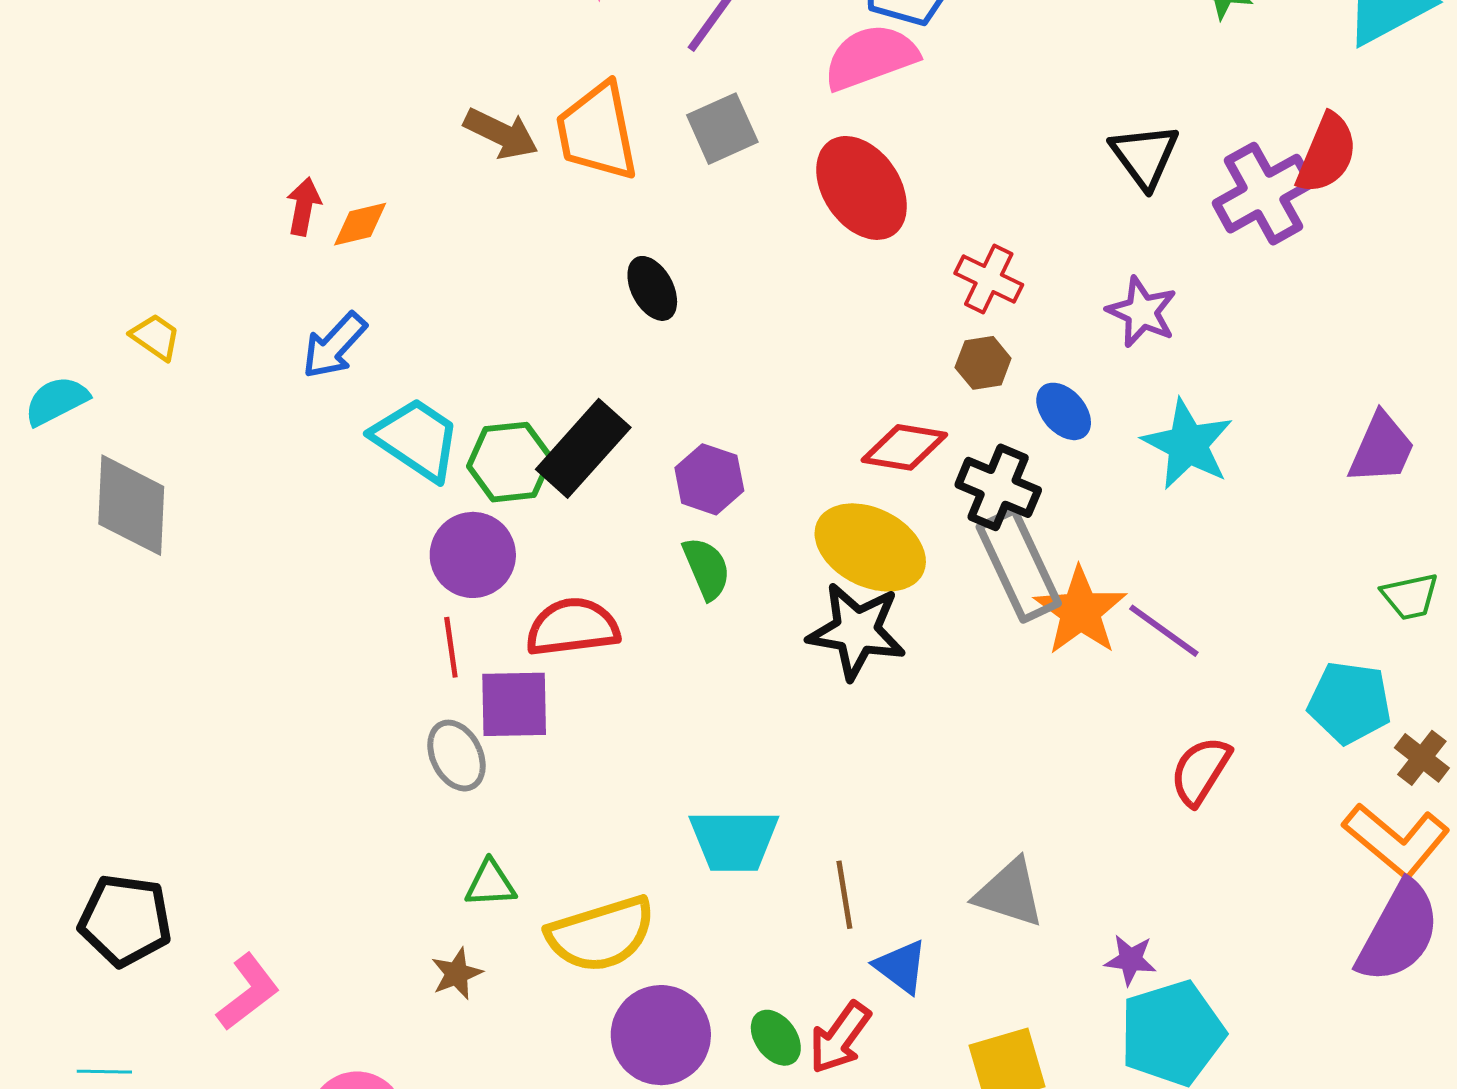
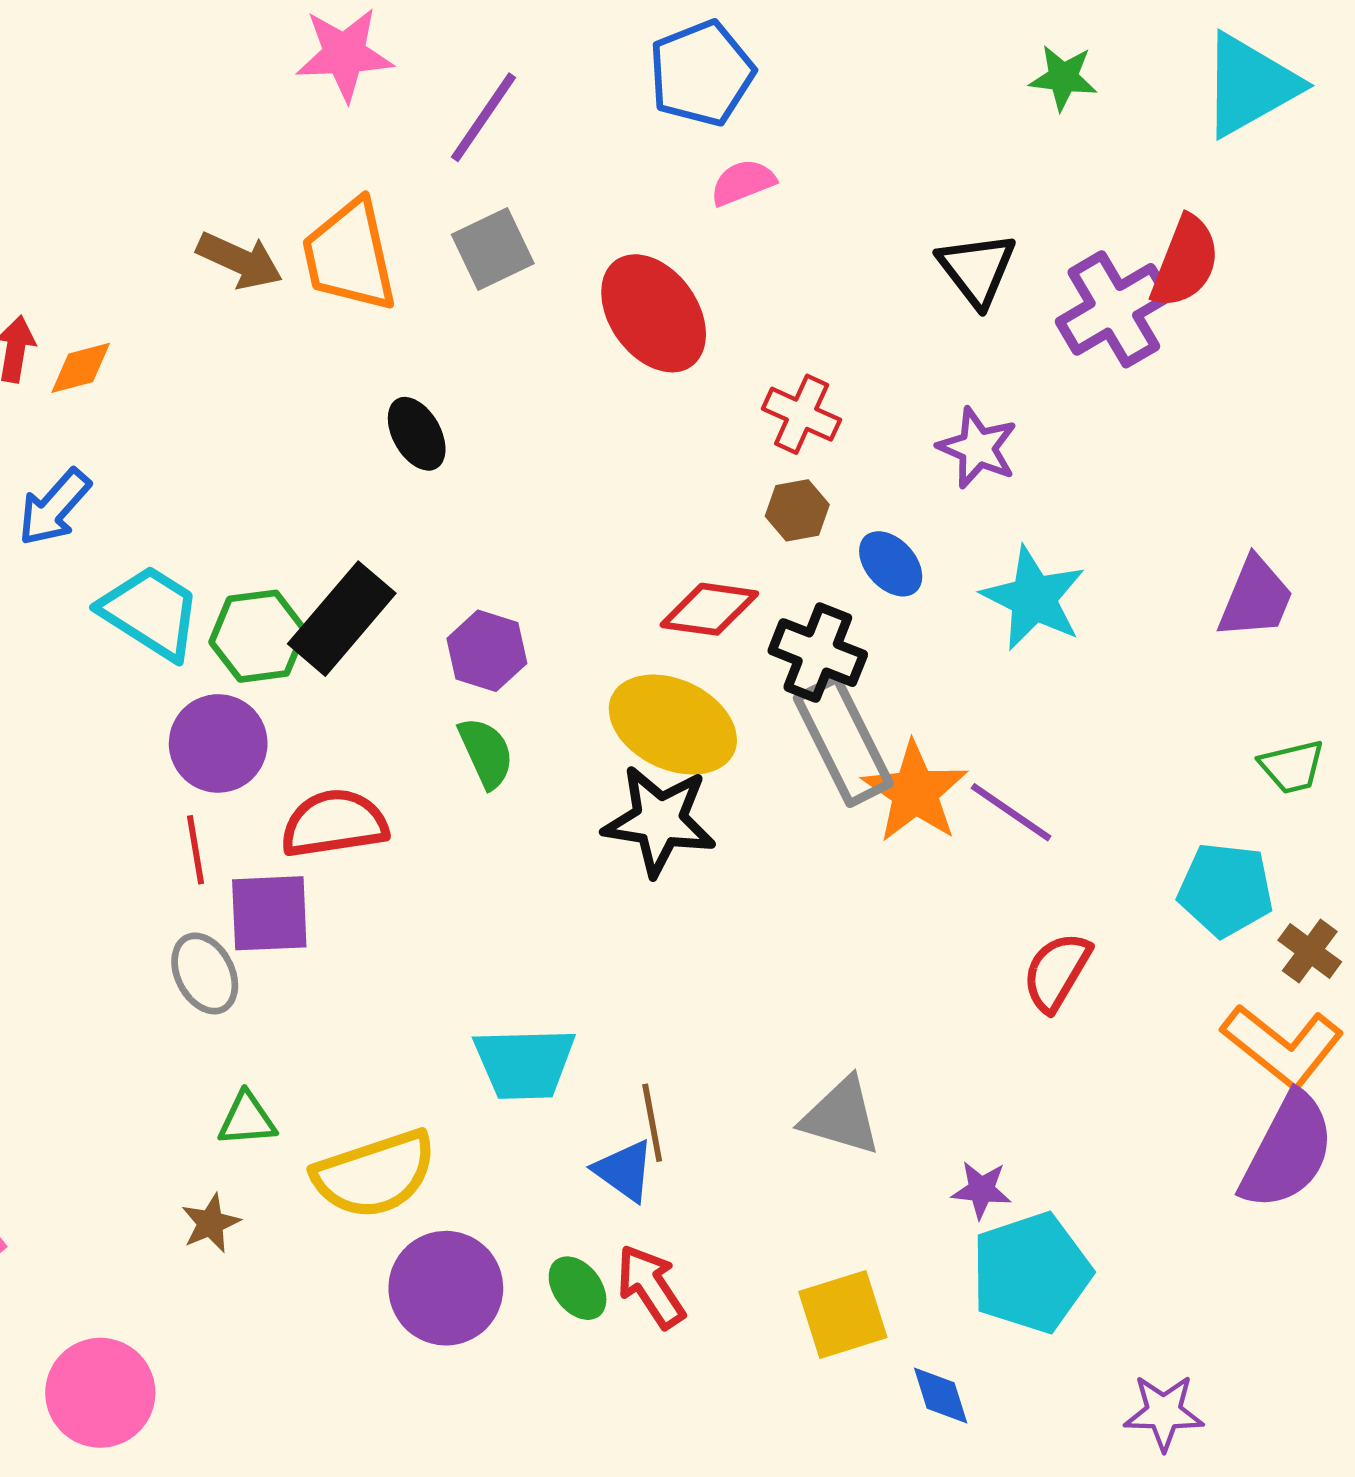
pink semicircle: (871, 57) -> (743, 182), moved, size x0.6
blue triangle: (901, 967) -> (624, 1171), moved
red arrow: (840, 1038) -> (651, 1287), turned 112

